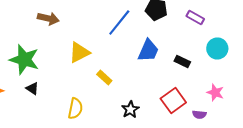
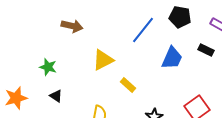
green star: (24, 60) -> (48, 67), size x0.6
black rectangle: (182, 62) -> (206, 50), moved

